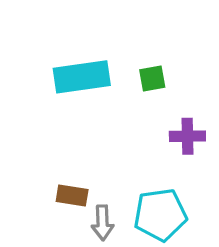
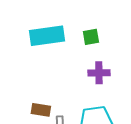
purple cross: (187, 136) -> (99, 73), moved

